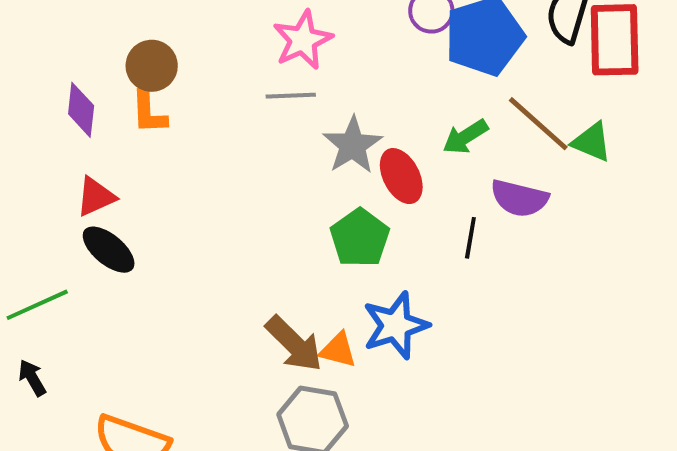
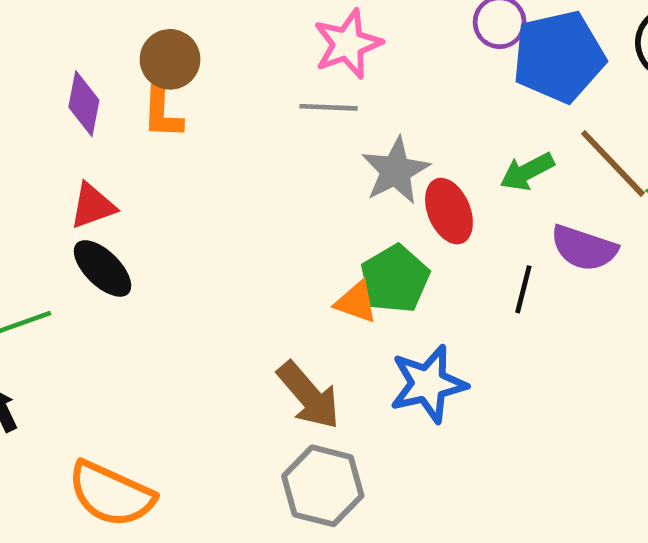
orange triangle: (338, 350) -> (356, 302), moved

